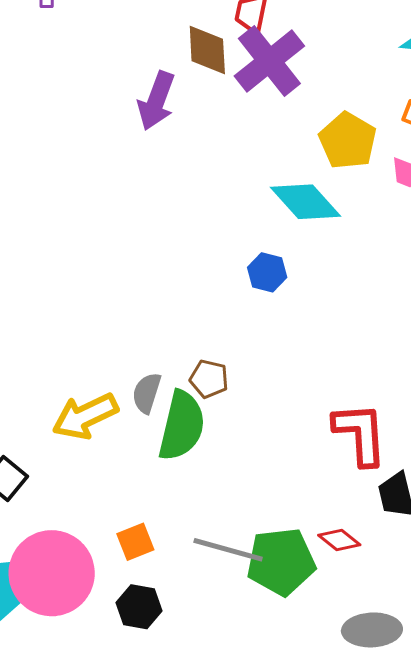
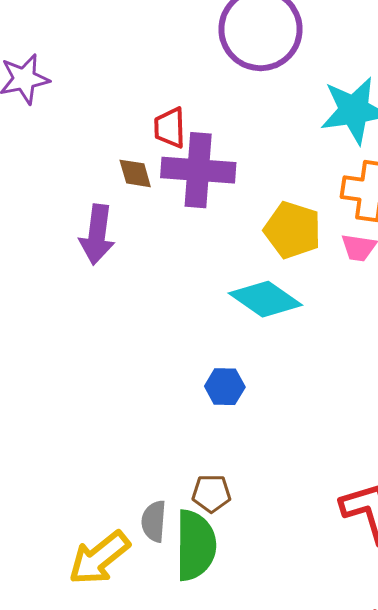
brown diamond: (207, 50) -> (135, 173), size x0.7
purple cross: (269, 61) -> (198, 170), turned -34
blue hexagon: (267, 272) -> (225, 387), moved

